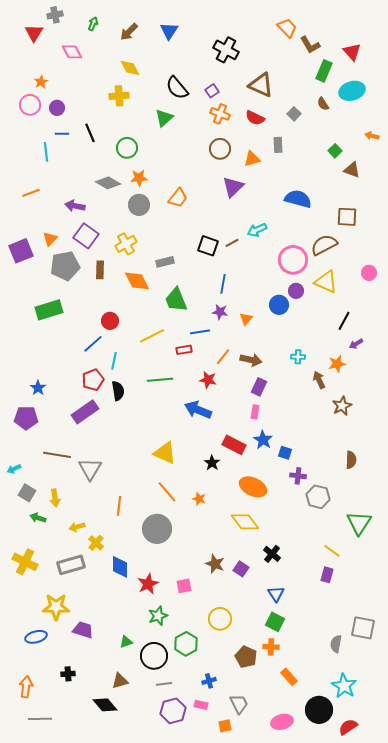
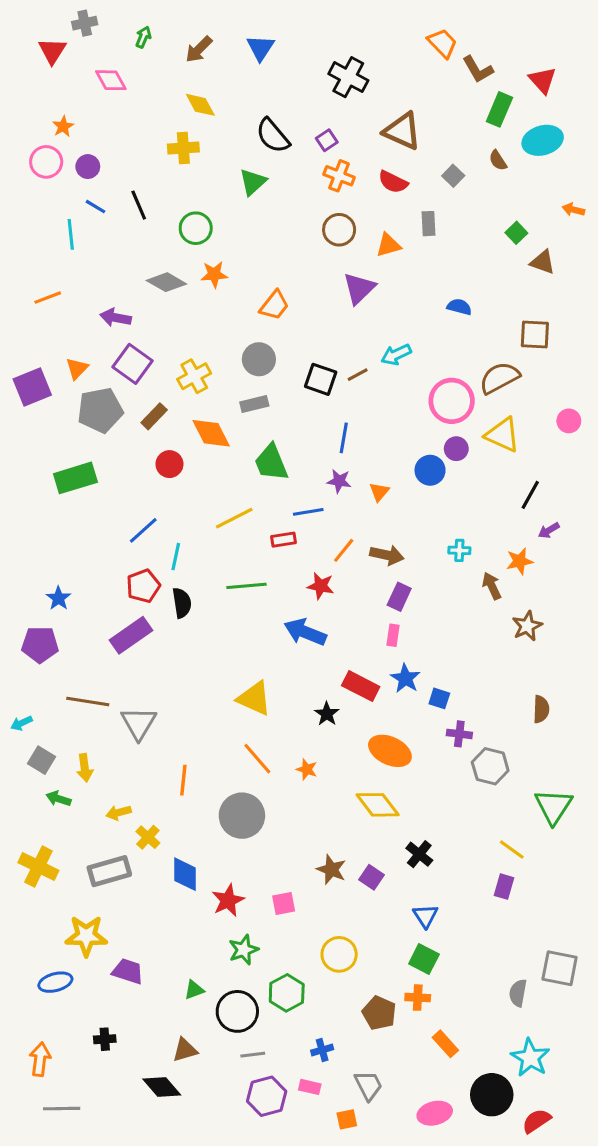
blue line: (62, 134) -> (95, 207), turned 32
blue semicircle: (298, 199) -> (459, 307), size x0.6
gray circle: (139, 205) -> (259, 359), moved
brown rectangle: (100, 270) -> (154, 416), turned 42
red circle: (110, 321) -> (169, 464), moved

